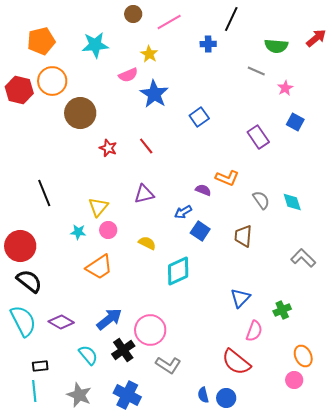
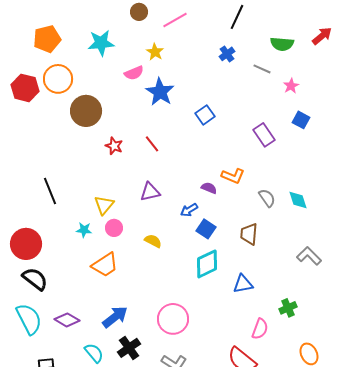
blue cross: (208, 44) -> (227, 54), moved, turned -35
cyan diamond: (178, 271) -> (207, 264), moved
blue triangle: (240, 298) -> (243, 284), moved, turned 35
pink circle: (150, 330) -> (173, 319), moved

